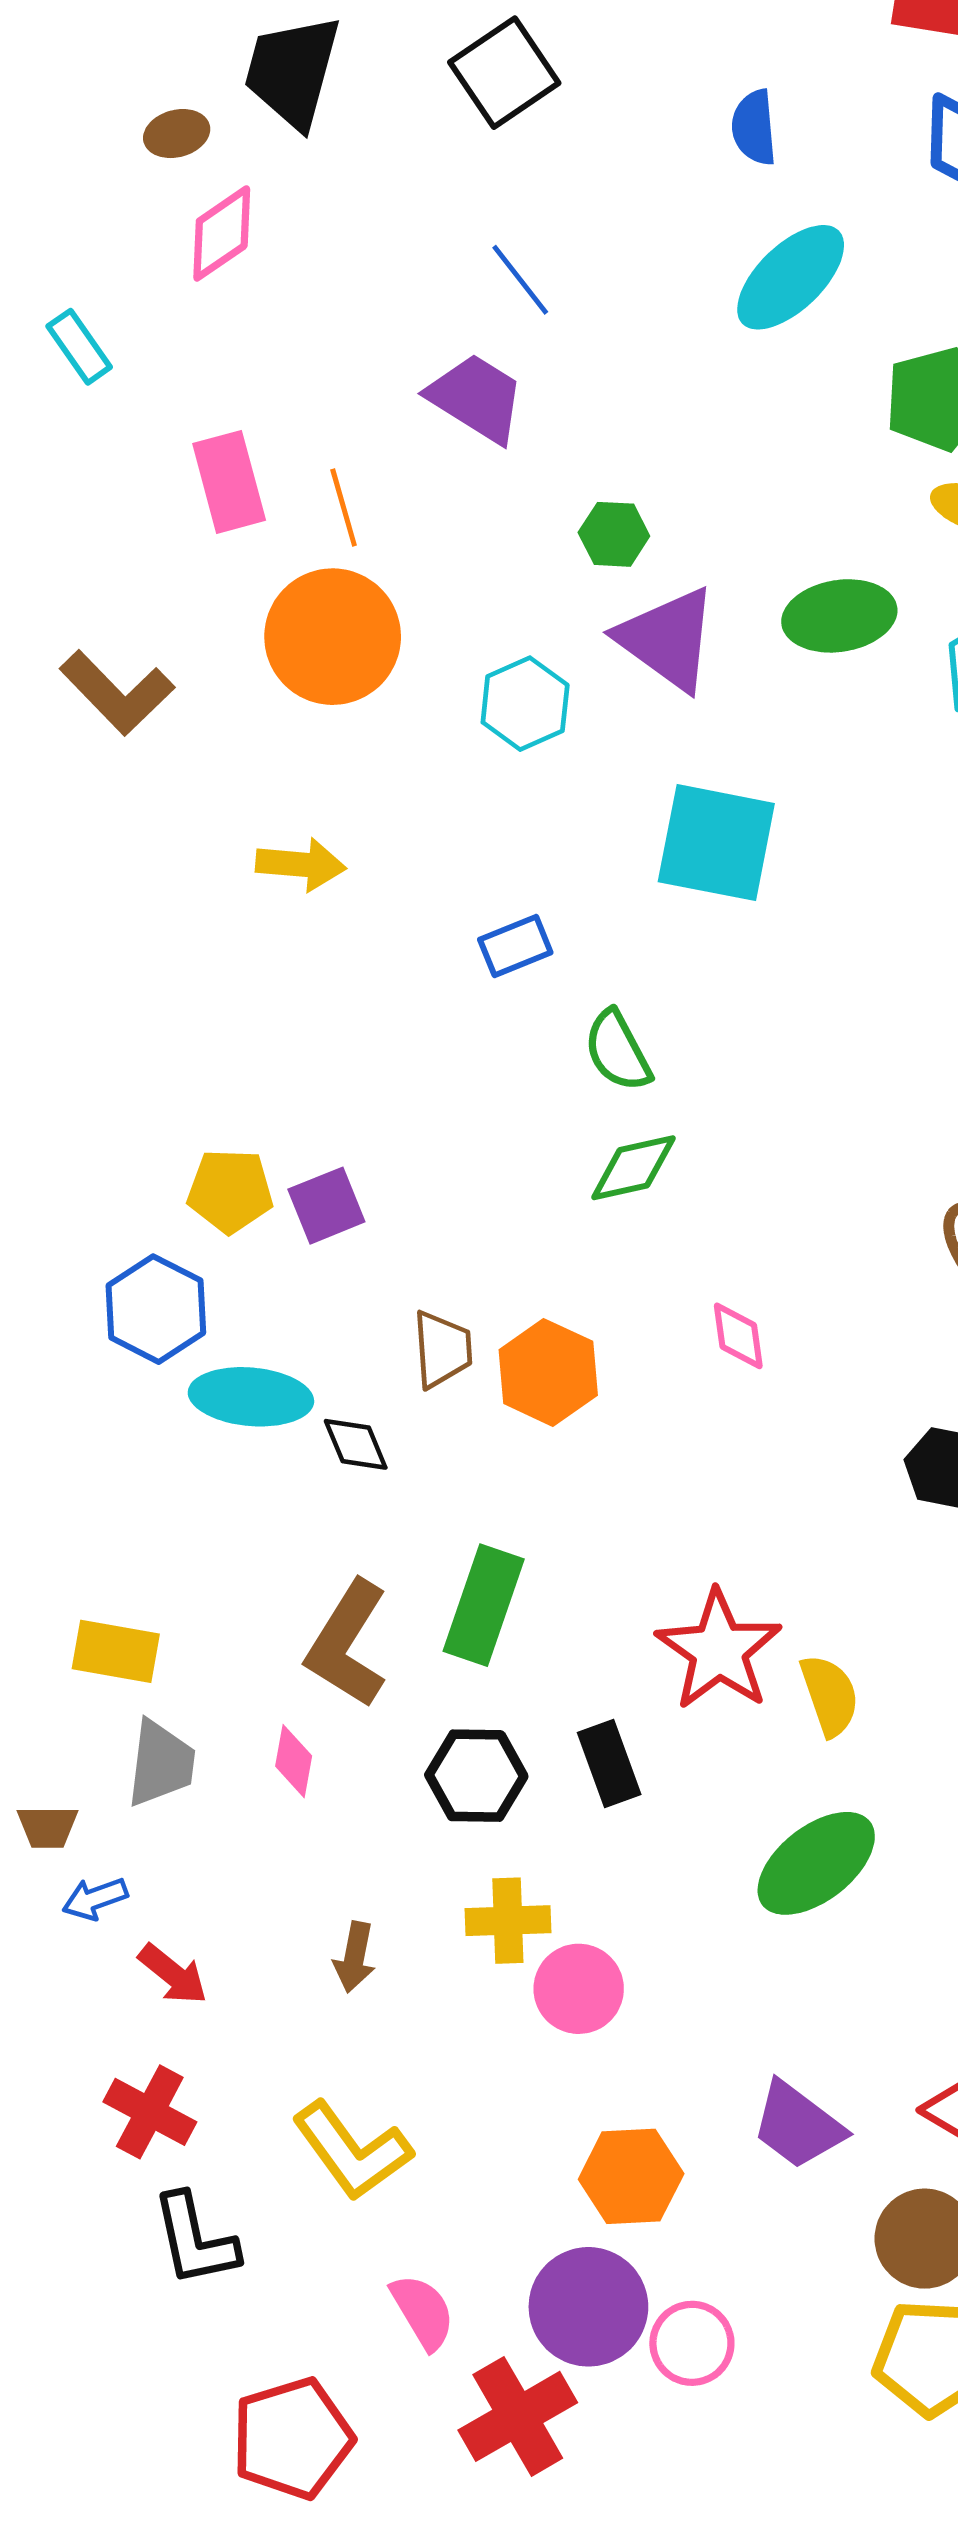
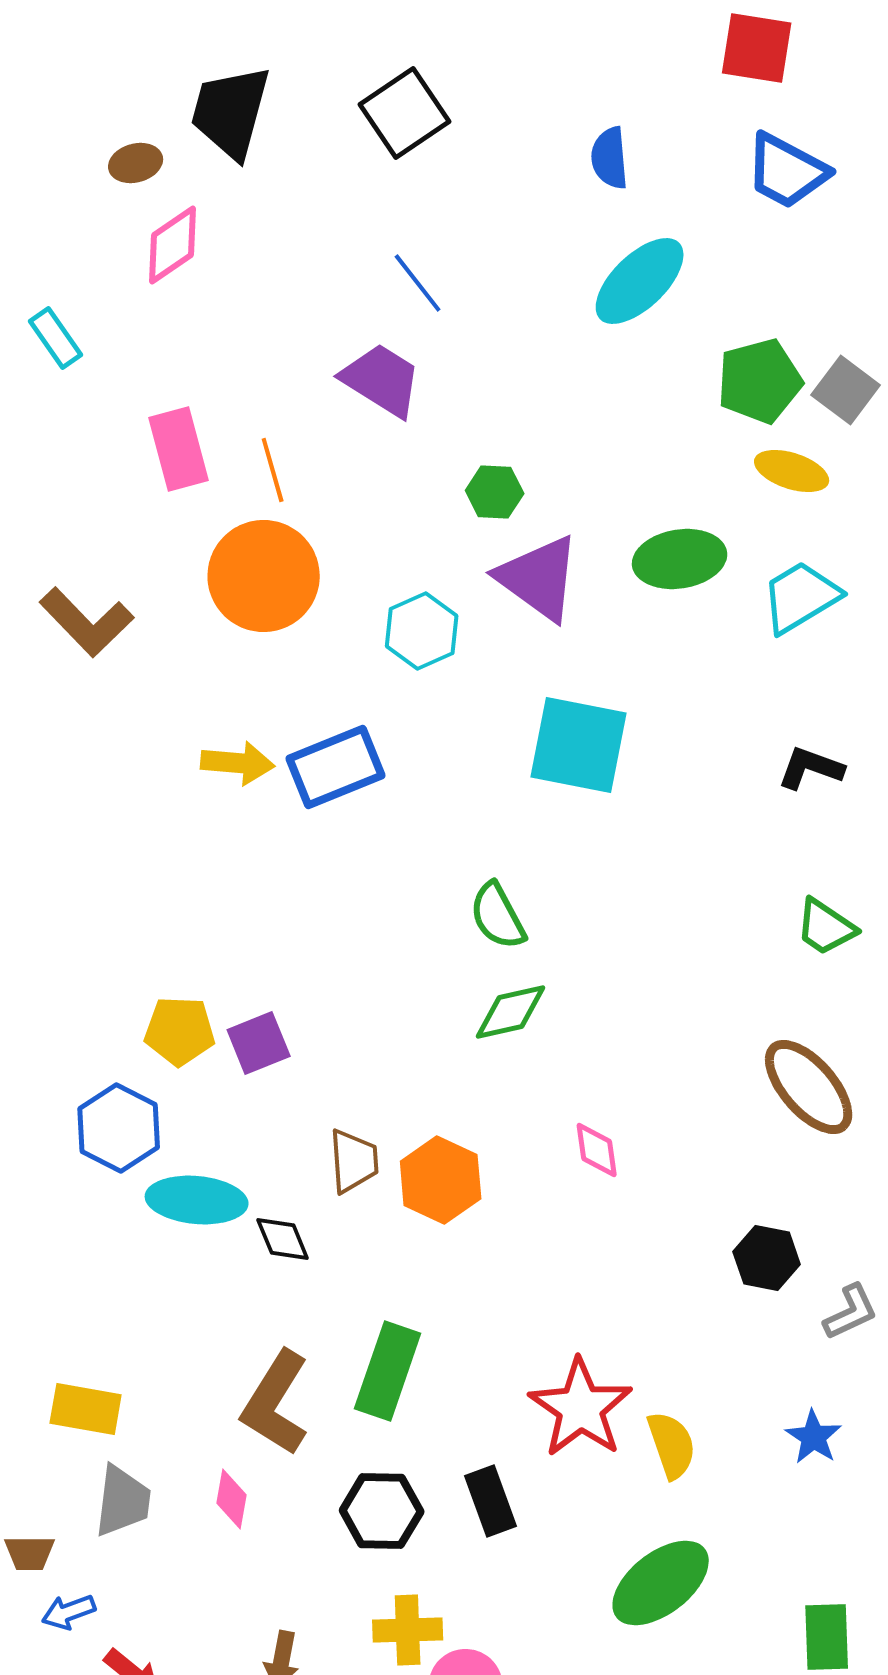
blue rectangle: (515, 946) -> (336, 767), moved, size x1.6

